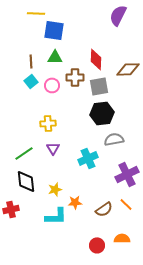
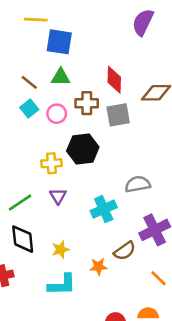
brown line: (31, 61) -> (29, 82), turned -48
black hexagon: (102, 113) -> (83, 149), moved
orange star: (75, 202) -> (98, 267), moved
orange line: (126, 204) -> (159, 278), moved
brown semicircle: (104, 209) -> (125, 251), moved

